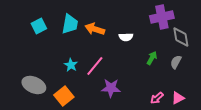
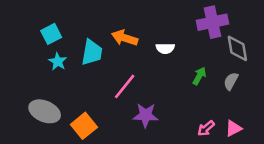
cyan trapezoid: (70, 24) -> (92, 52), moved
cyan star: (71, 65) -> (58, 62), moved

